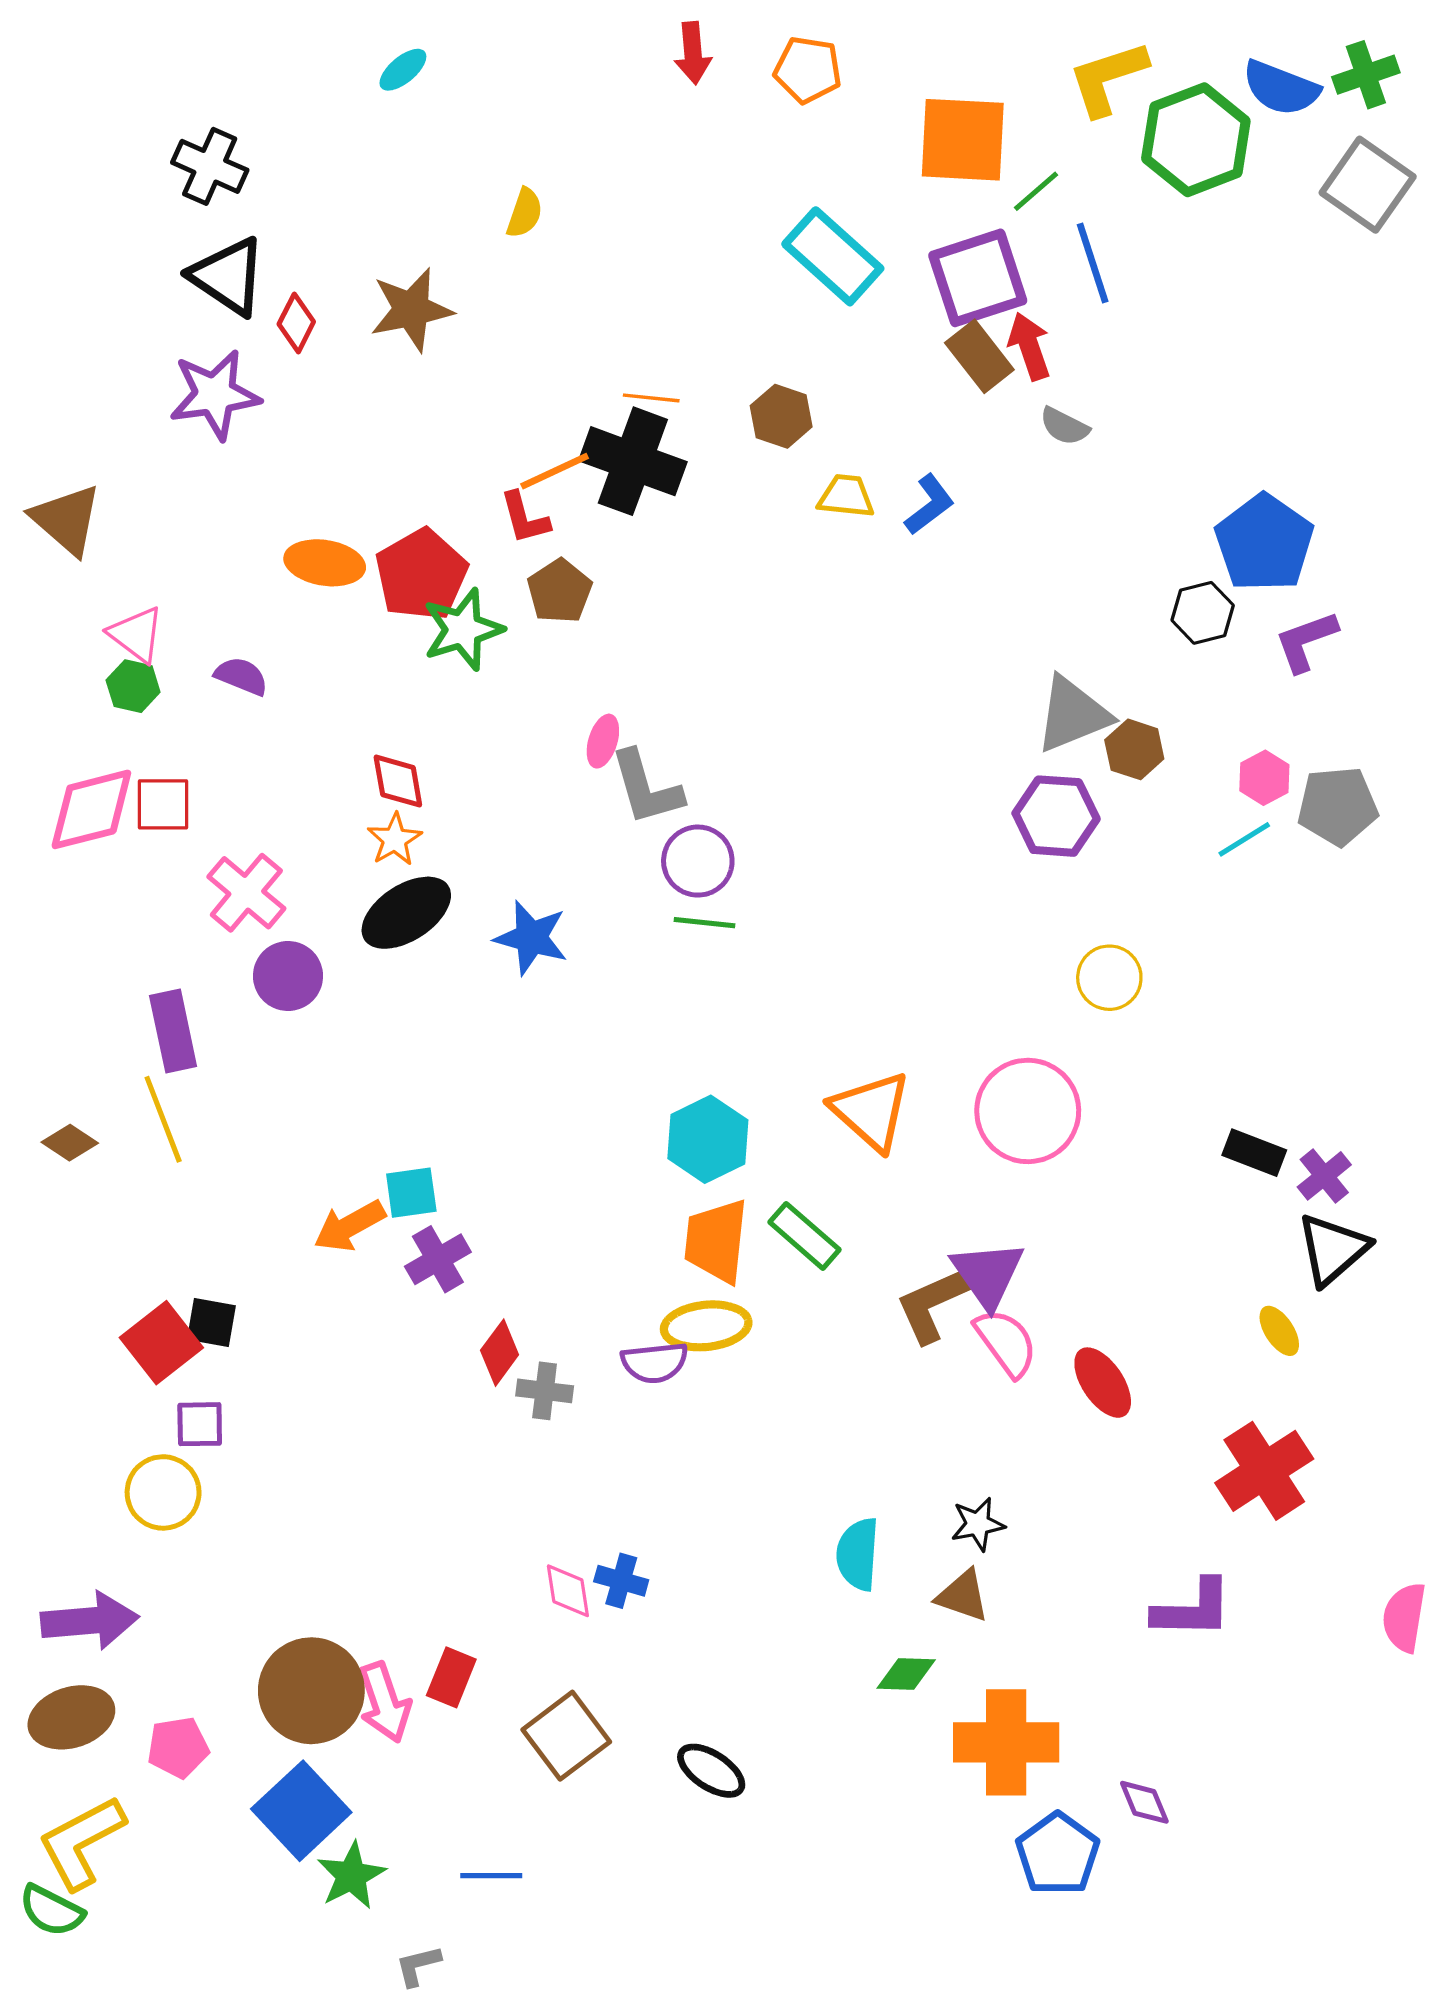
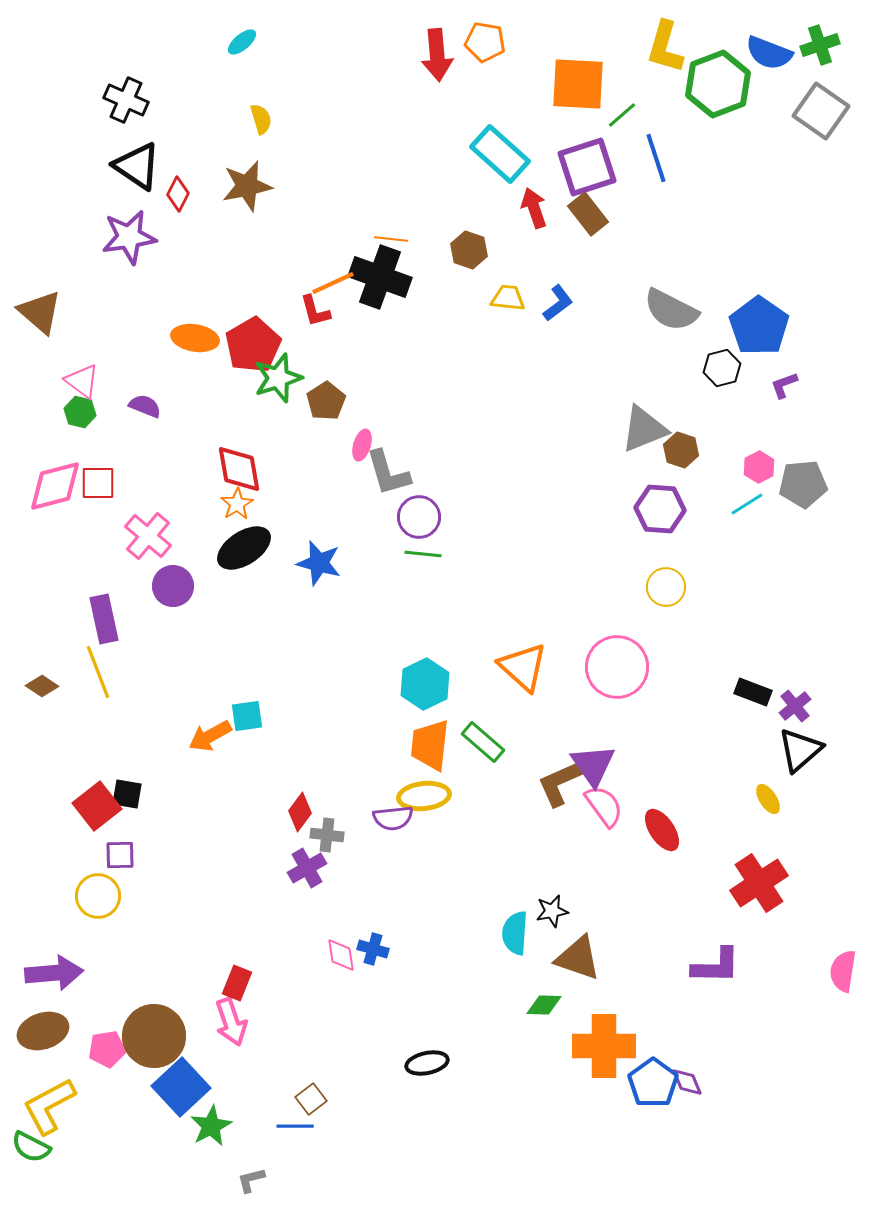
red arrow: (693, 53) -> (437, 55), moved, size x1.4
yellow L-shape: (1108, 78) -> (665, 47), turned -56
yellow semicircle: (525, 213) -> (261, 119), moved, turned -36
red arrow: (1029, 346) -> (534, 208), moved
gray semicircle: (1064, 426) -> (671, 310), moved, size x1.8
brown pentagon: (560, 591) -> (326, 401), moved
purple L-shape: (1306, 641) -> (784, 385), size x0.7
red diamond: (398, 781) -> (239, 469), size x1.4
purple hexagon: (1056, 816) -> (660, 509), moved
purple cross: (438, 1259) -> (307, 868), moved
black star: (978, 1524) -> (552, 911), moved
brown triangle: (963, 1596) -> (578, 958), size x1.4
red rectangle: (451, 1677) -> (237, 983), moved
brown circle: (311, 1691) -> (154, 1036), moved
brown square: (566, 1736) -> (311, 1099), moved, size x0.6
black ellipse: (711, 1771) -> (427, 1063), turned -45
blue pentagon: (1058, 1854) -> (653, 1083), moved

